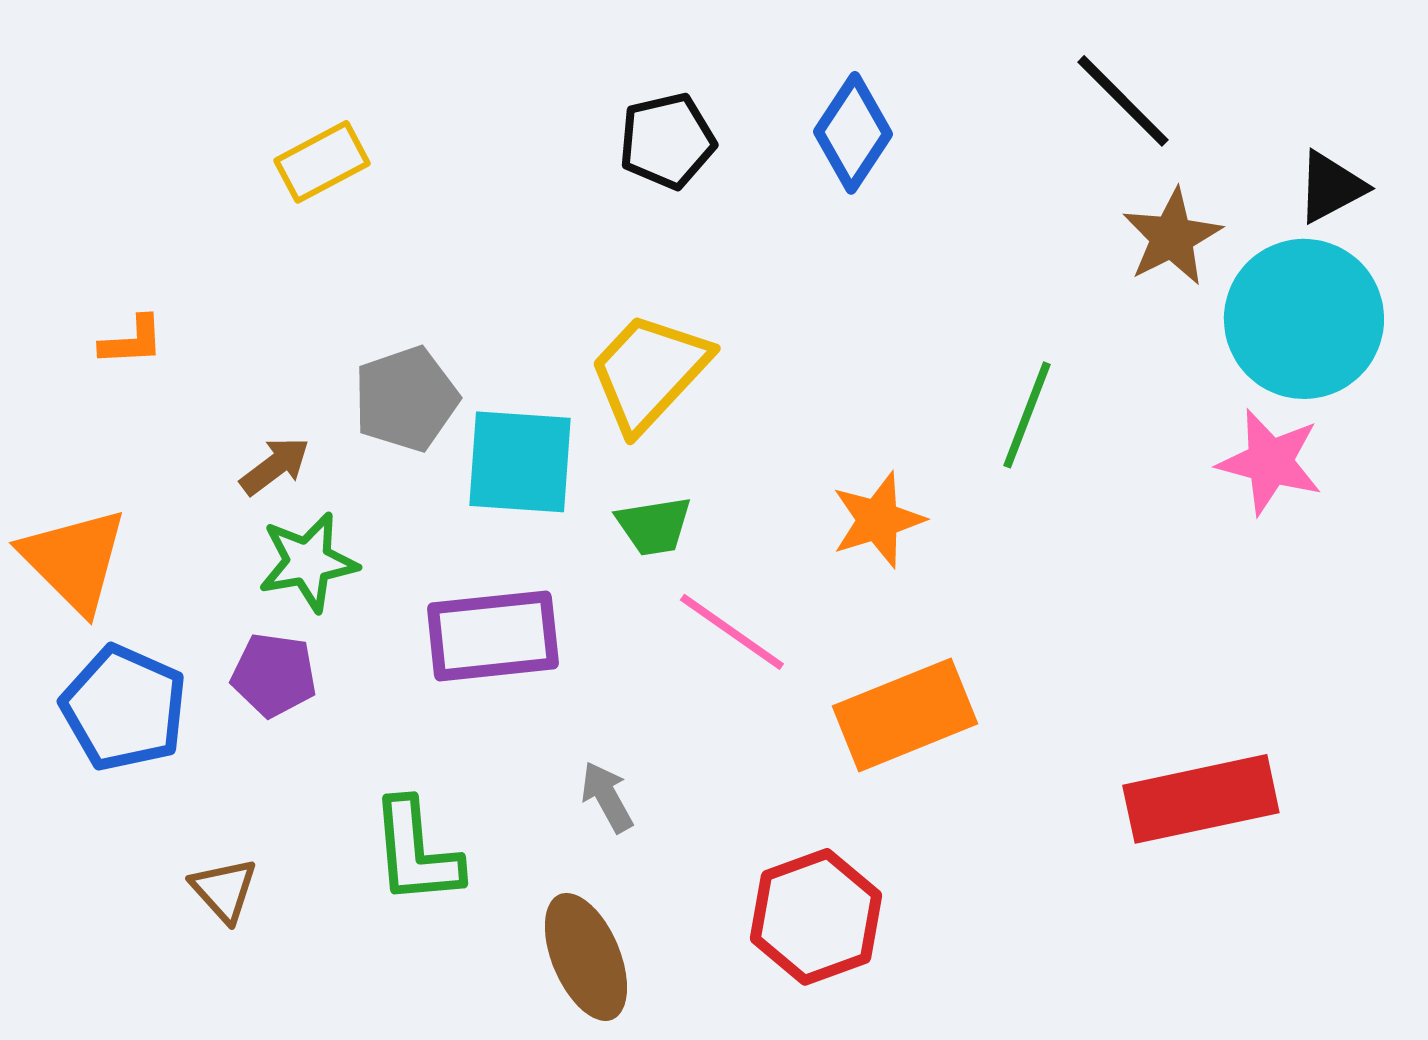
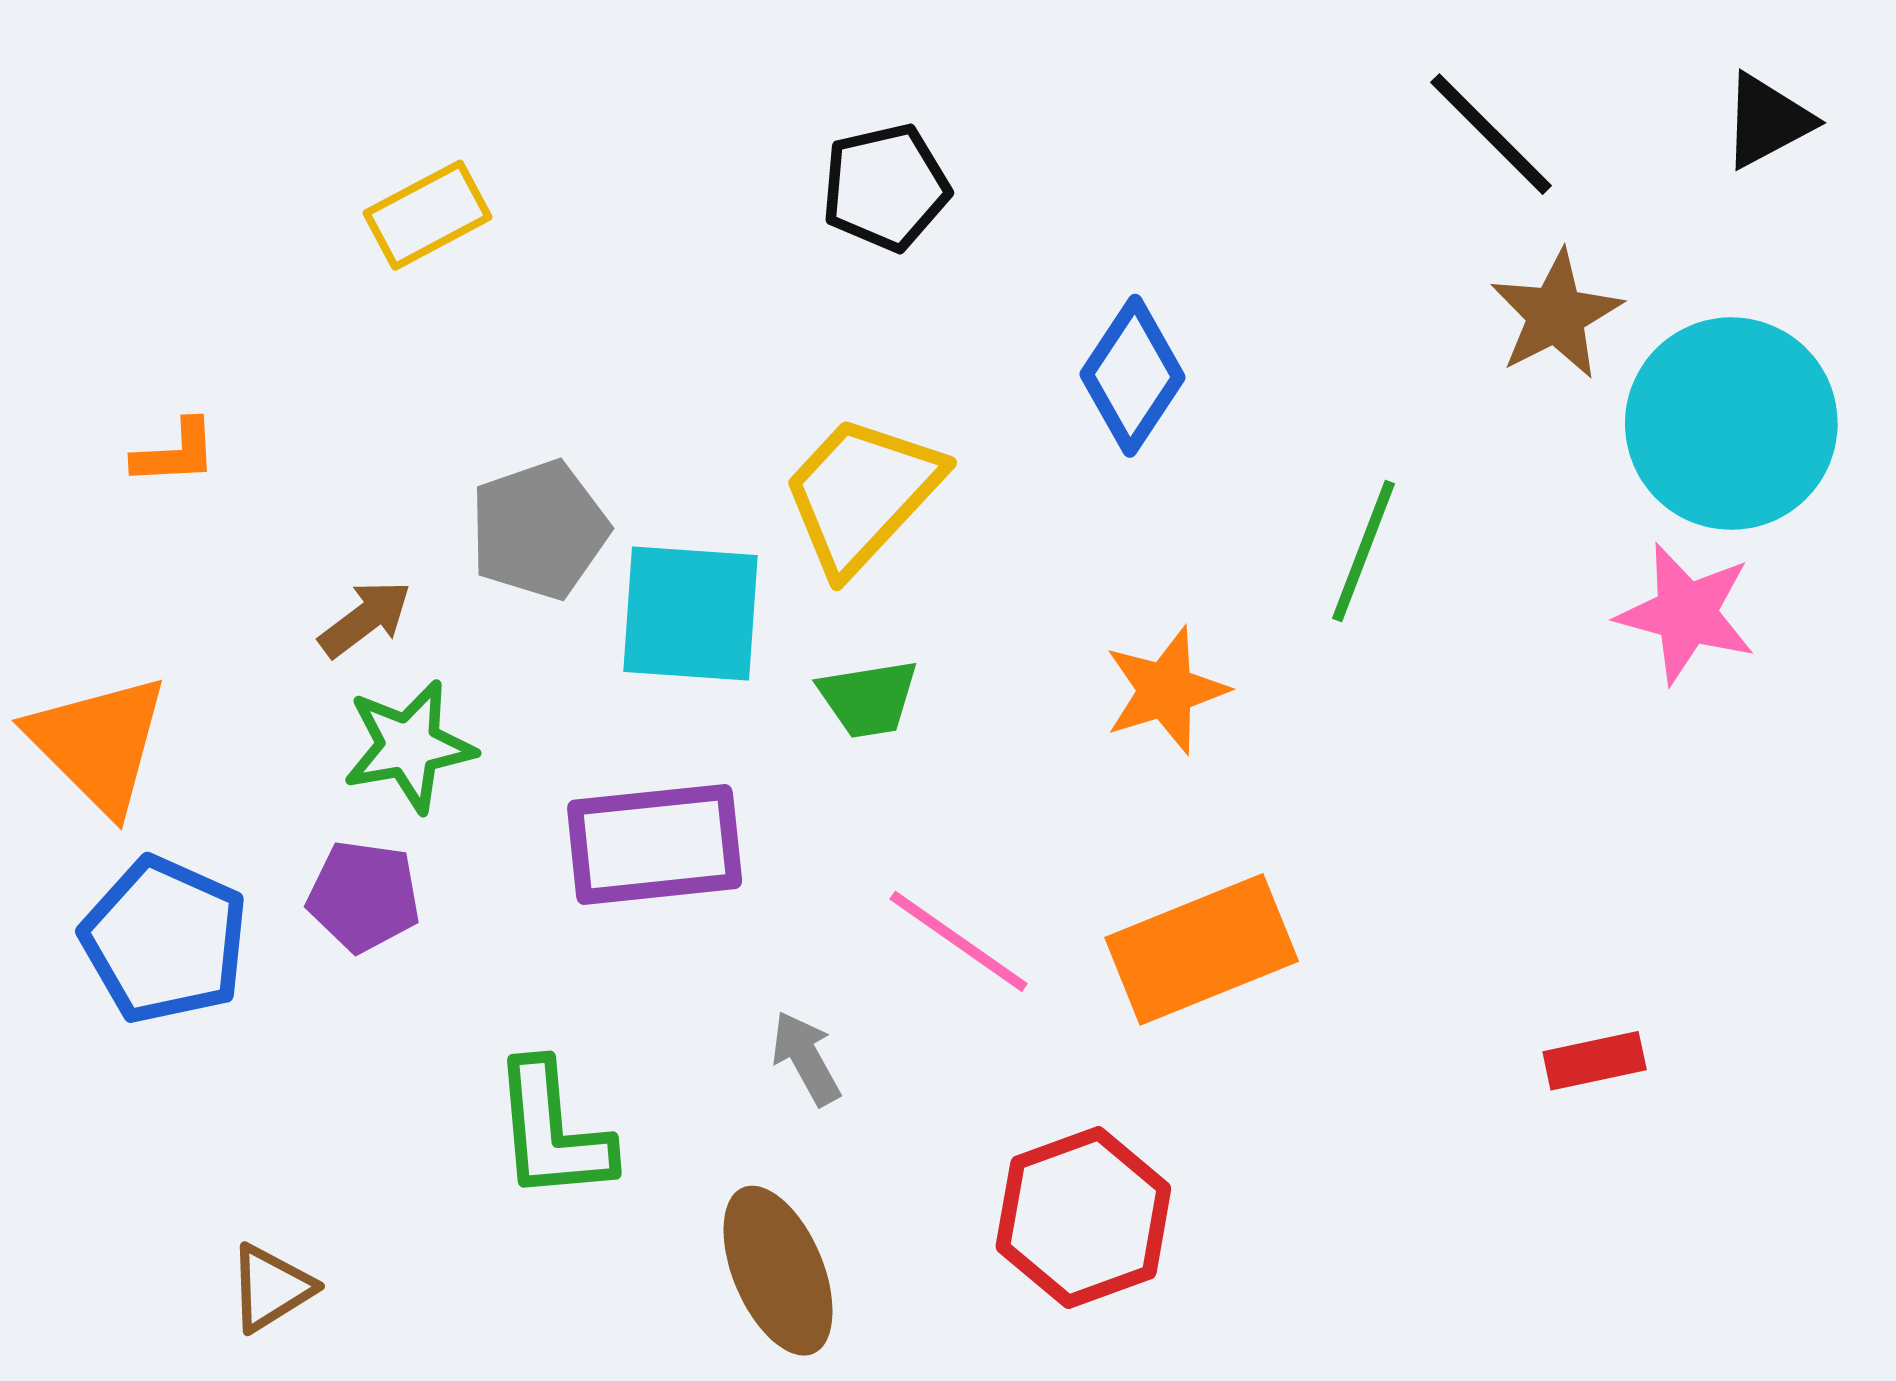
blue diamond: (853, 133) -> (1133, 376), moved
black triangle: (1331, 187) -> (1767, 121), moved
pink line: (732, 632) -> (959, 941), moved
red rectangle: (1201, 799) -> (1595, 1061), size x0.5
brown triangle: (224, 890) -> (271, 1288), moved, turned 40

